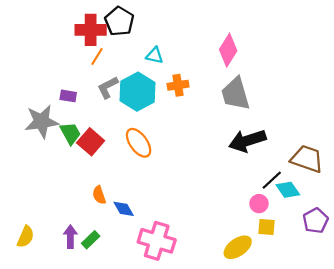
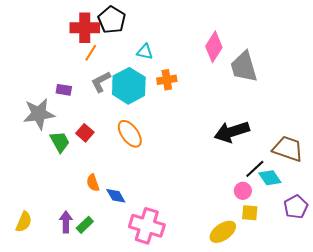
gray trapezoid: (236, 94) -> (244, 67), moved
green trapezoid: (70, 133) -> (60, 142), moved
red square: (91, 142) -> (85, 133), size x0.7

